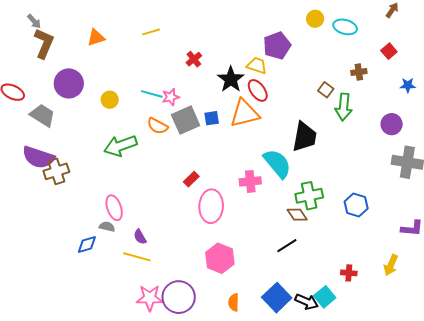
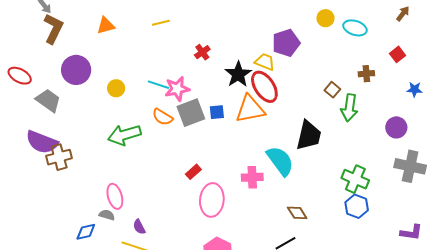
red ellipse: (258, 90) -> (264, 87), size x1.4
pink star: (171, 97) -> (177, 89), size x1.4
green cross: (309, 196) -> (355, 179), moved, turned 32

